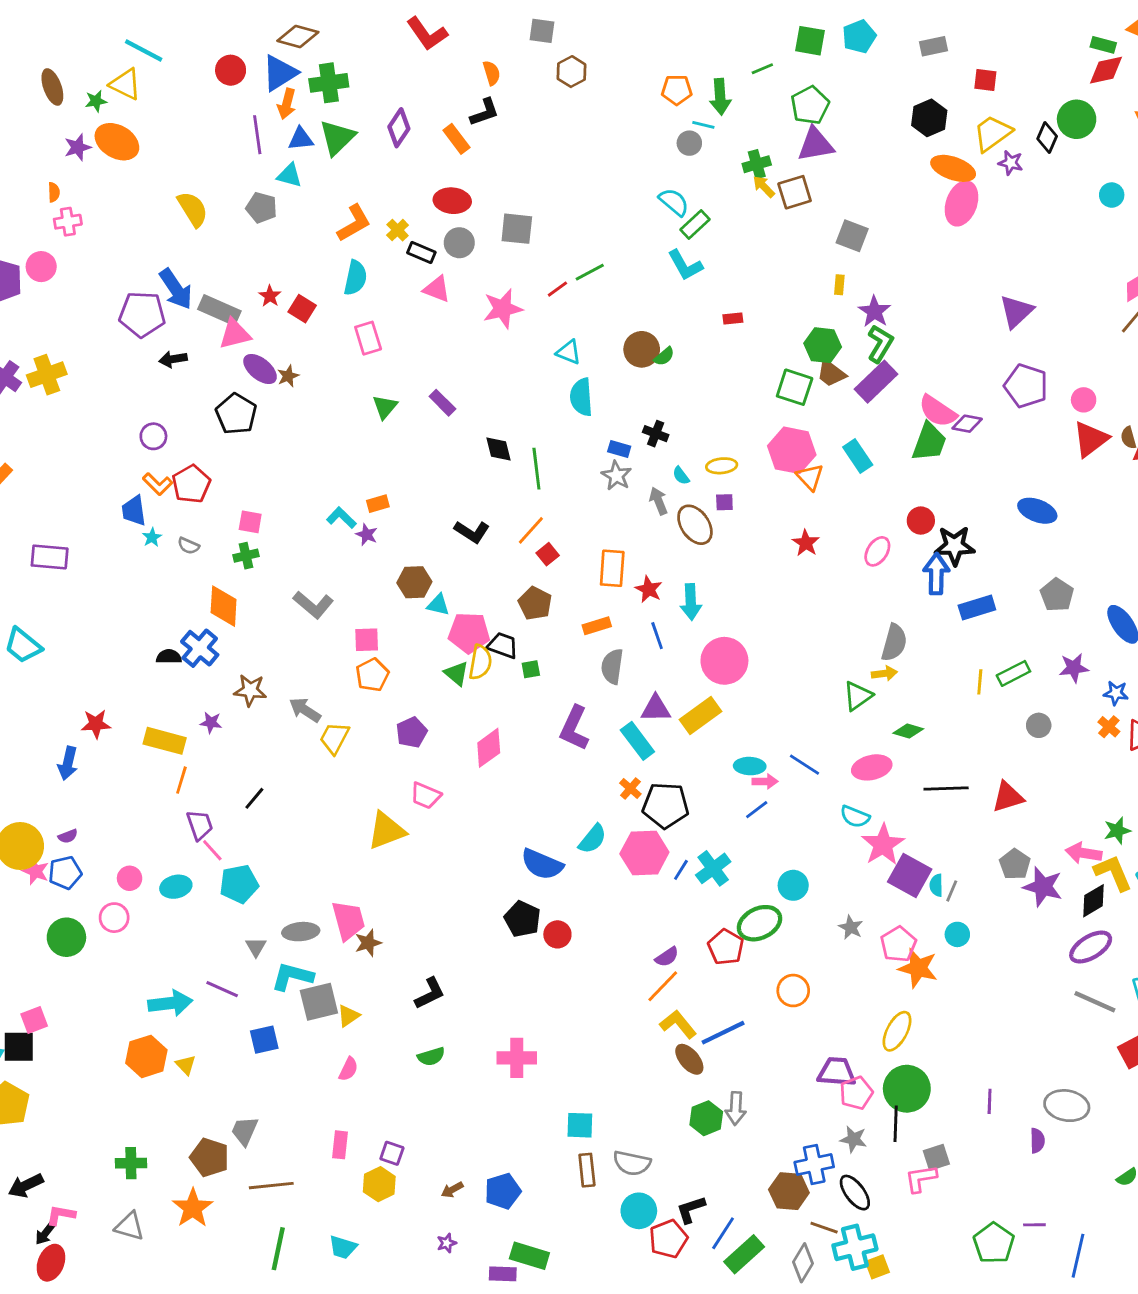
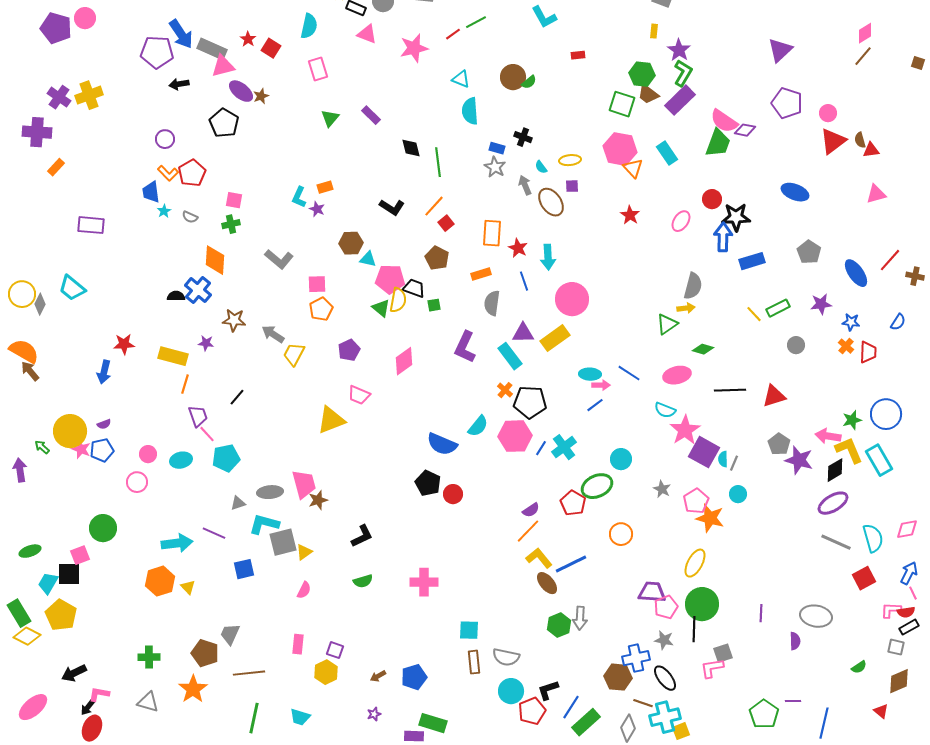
cyan L-shape: (341, 518) -> (299, 197), turned -110
yellow line: (980, 682) -> (754, 314), turned -48
green circle: (66, 937) -> (103, 528), moved
gray triangle: (256, 947) -> (238, 503), turned 42

